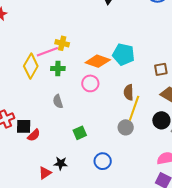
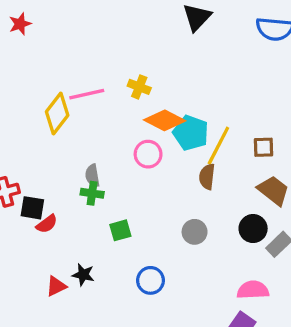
yellow cross: (62, 43) -> (139, 87), moved
cyan pentagon: (123, 54) -> (191, 133), moved
green cross: (58, 68) -> (92, 193), moved
yellow line: (134, 108) -> (218, 146), moved

